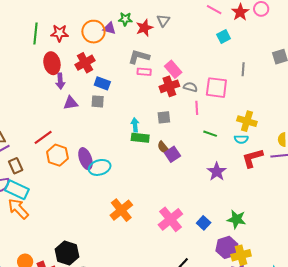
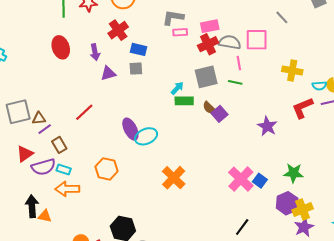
red ellipse: (52, 63) -> (61, 47), moved
pink rectangle: (173, 69) -> (210, 26), turned -54
gray line: (243, 69) -> (282, 17), turned -40
gray semicircle: (190, 87) -> (230, 42), size x1.5
gray square: (164, 117) -> (206, 77), size x1.6
cyan arrow: (135, 125) -> (177, 88), turned 56
green line: (210, 134) -> (235, 82), moved
cyan semicircle: (241, 139) -> (319, 86), moved
orange hexagon: (57, 155) -> (107, 169), moved
cyan rectangle: (17, 190) -> (64, 169), size x0.6
orange arrow: (18, 209) -> (67, 189), turned -40
pink cross: (170, 219) -> (241, 179), moved

